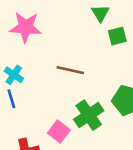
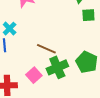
brown line: (70, 70) -> (46, 49), moved

